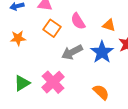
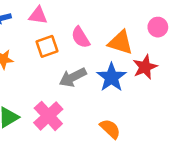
orange triangle: (109, 25) -> (120, 43), size x1.5
orange square: (52, 28) -> (47, 46), turned 36

